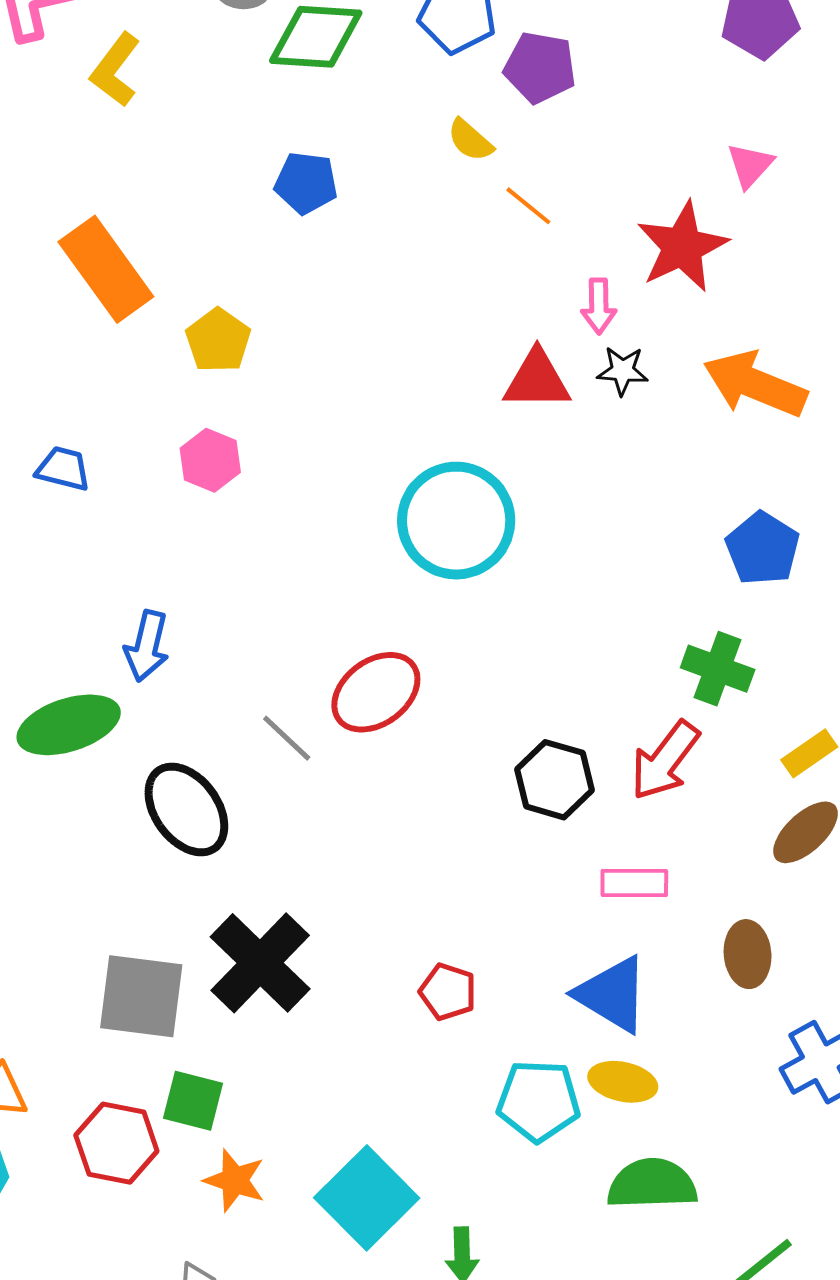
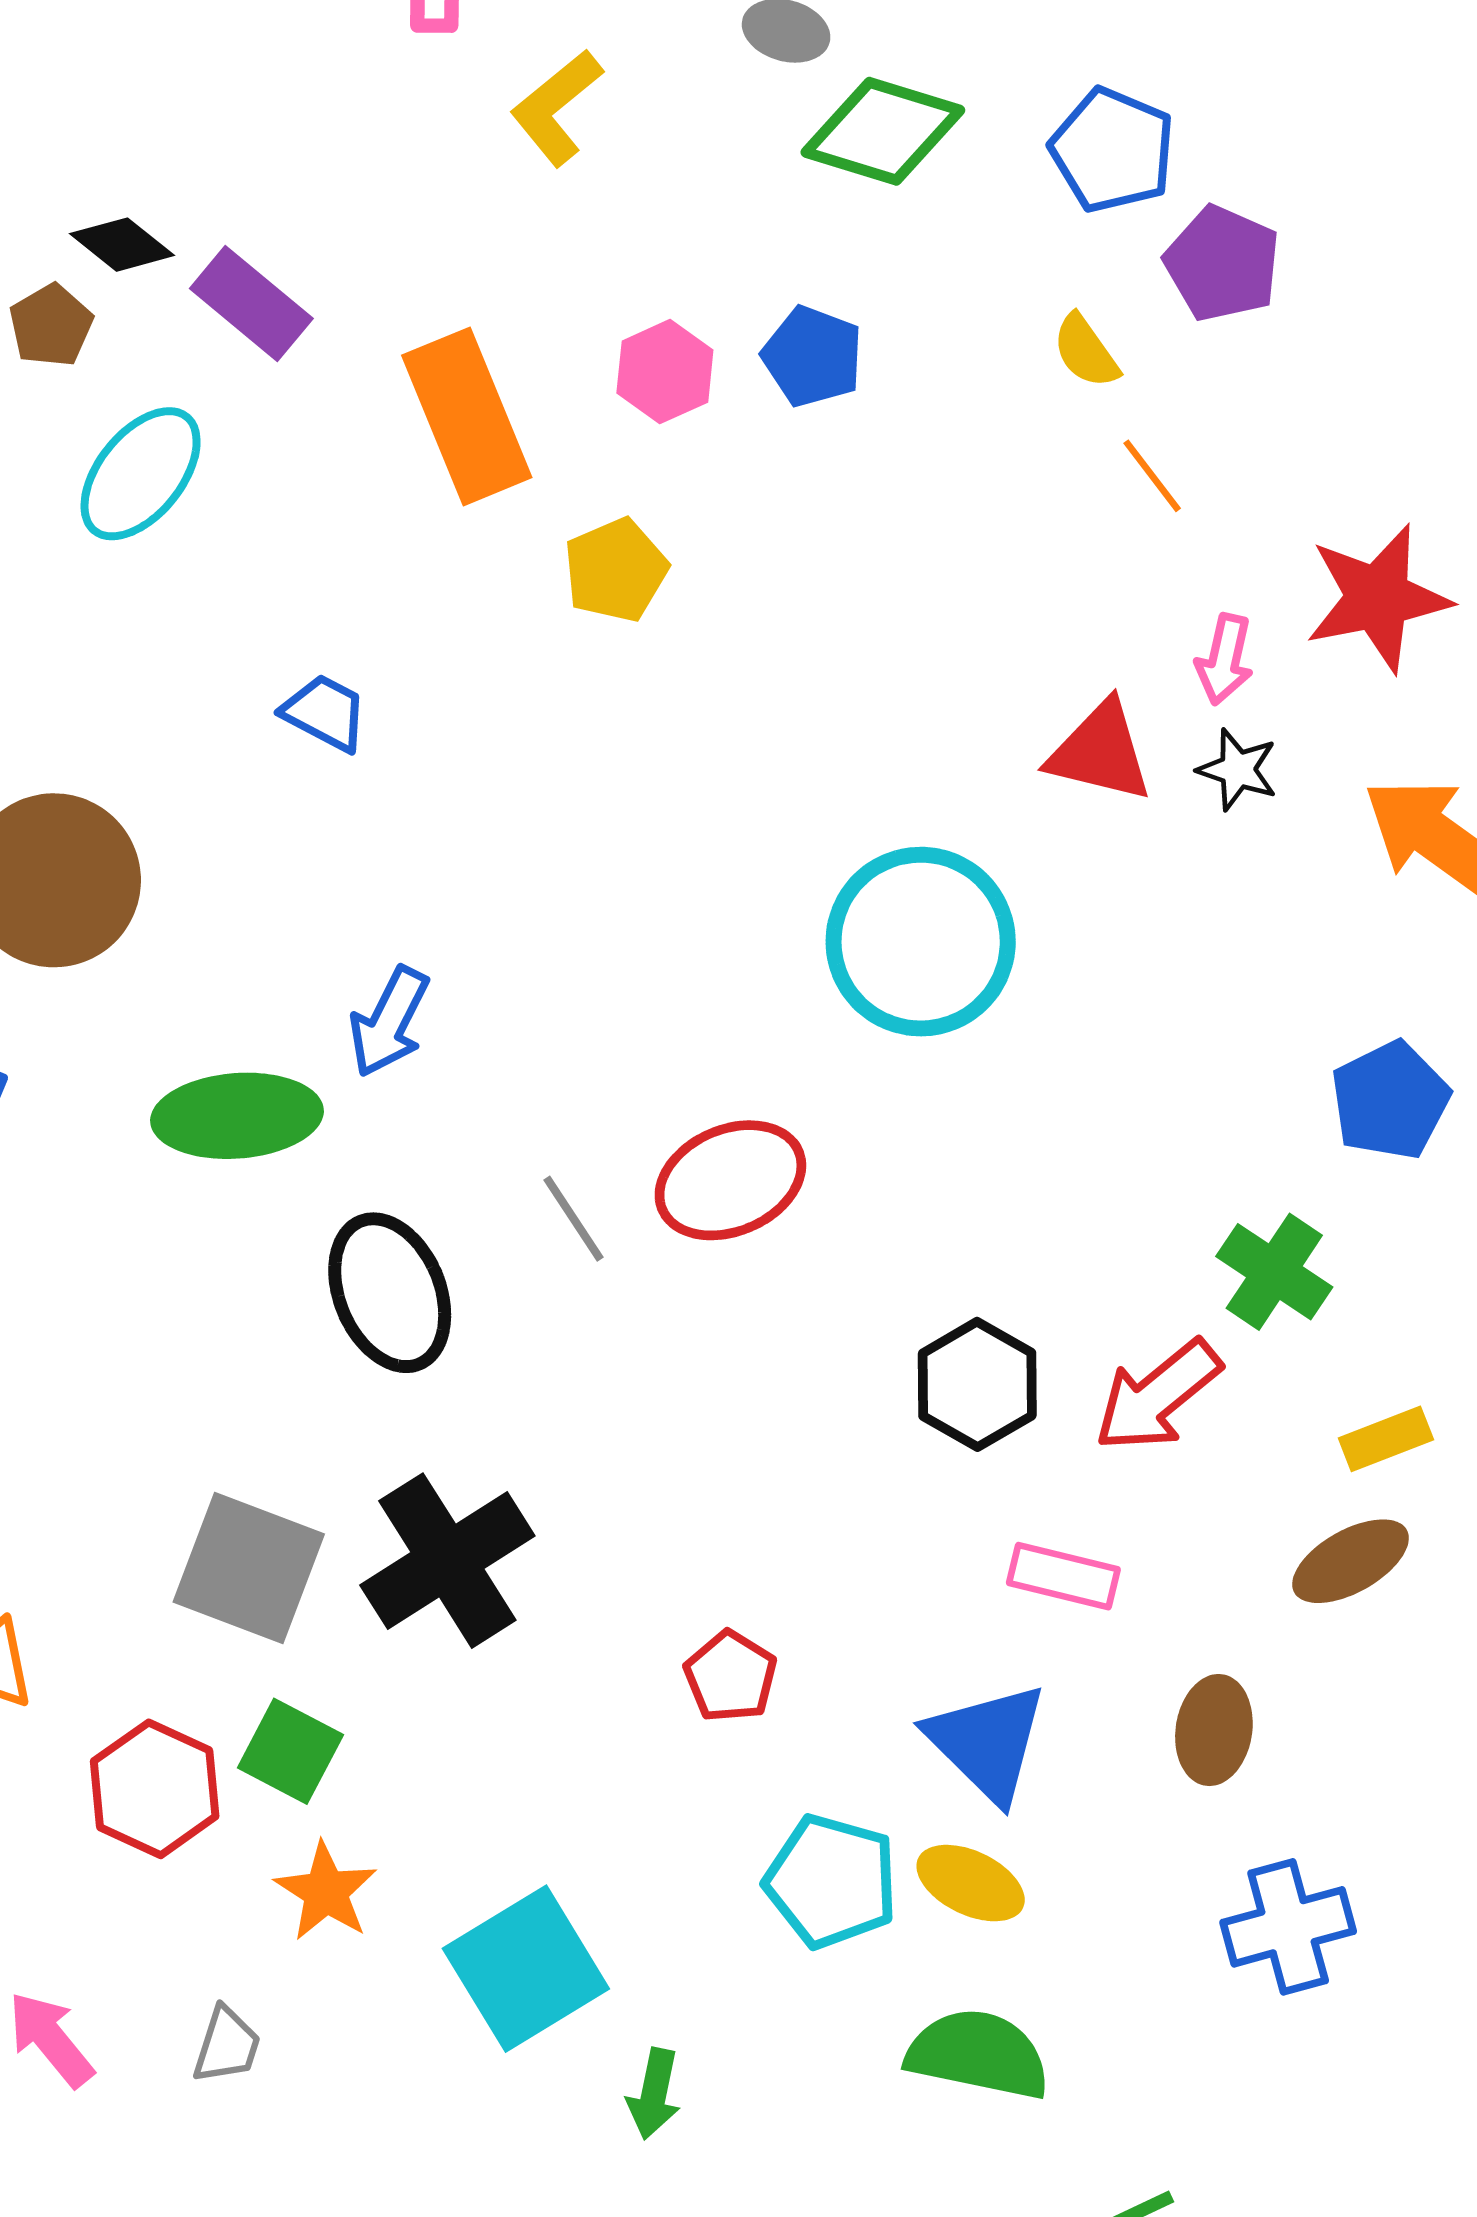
pink hexagon: (210, 460) -> (665, 372), moved

